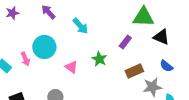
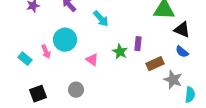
purple rectangle: (125, 42) -> (138, 44), moved, turned -32
blue semicircle: (166, 66) -> (182, 52), moved
gray star: (152, 87) -> (173, 80), turned 30

